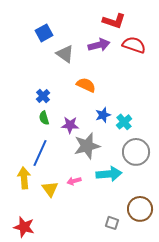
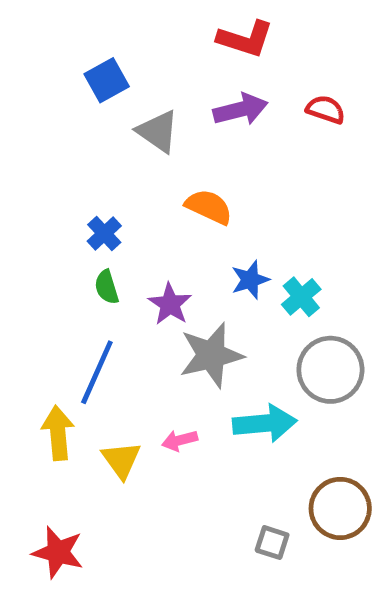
red L-shape: (114, 21) -> (245, 39), moved
red semicircle: (134, 45) -> (326, 109), size x0.7
purple star: (70, 125) -> (170, 304), turned 30

